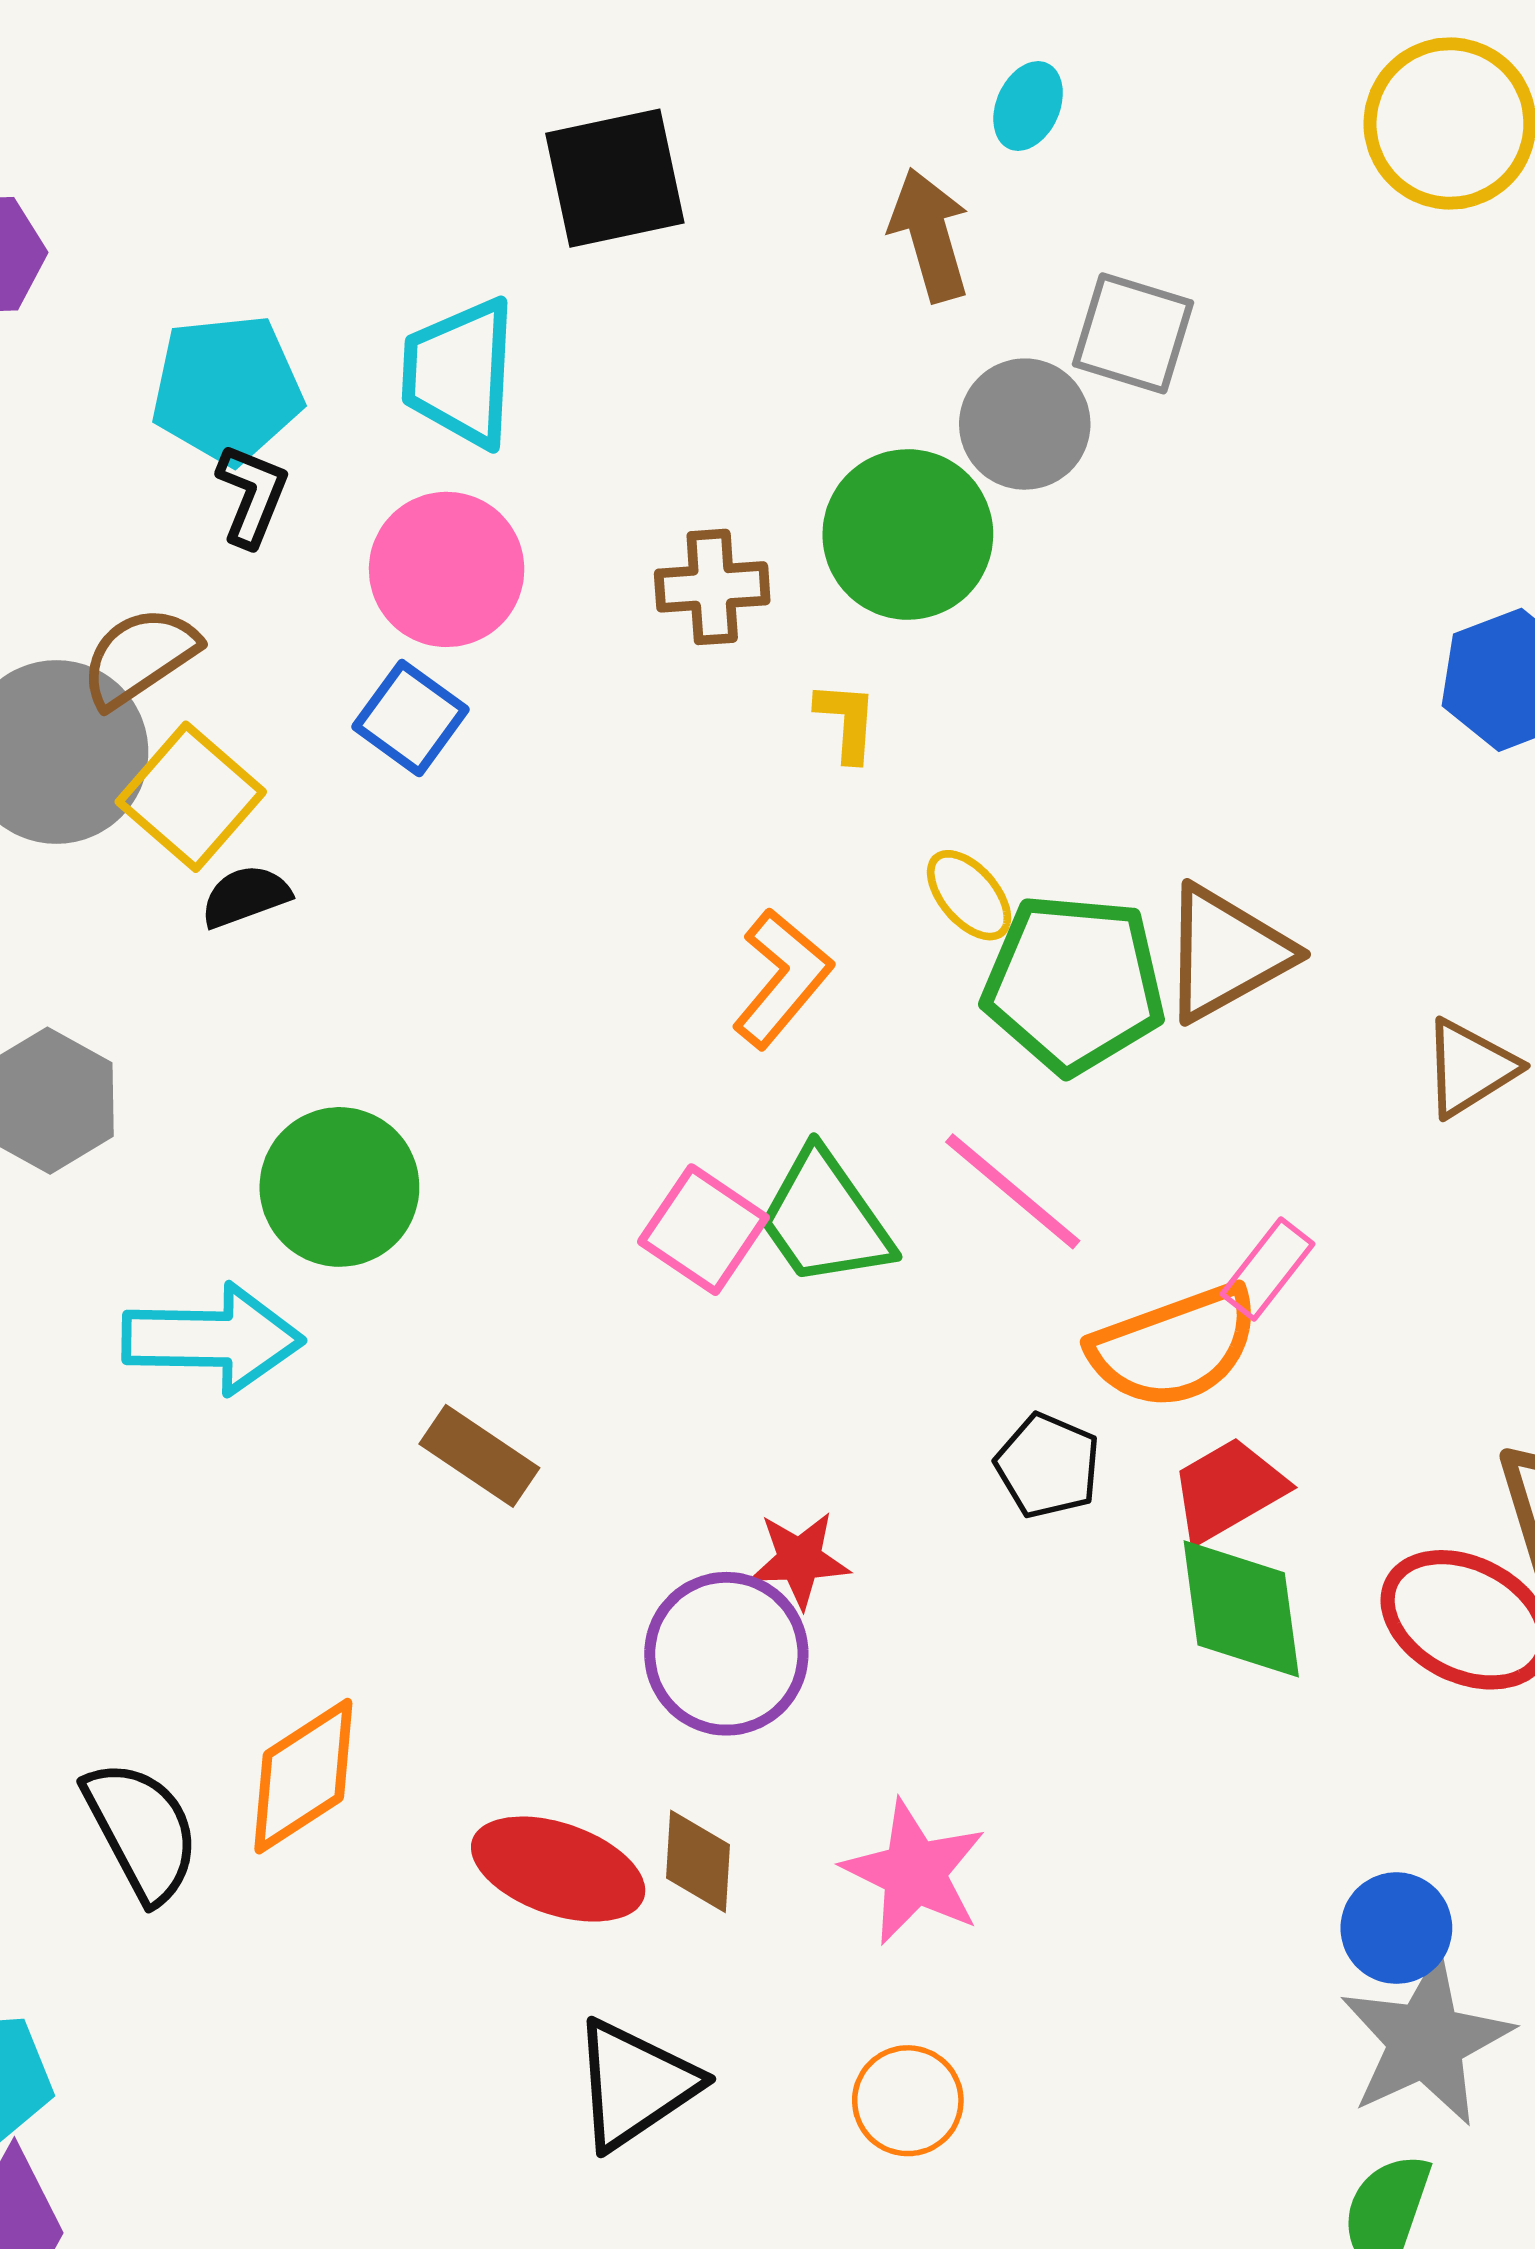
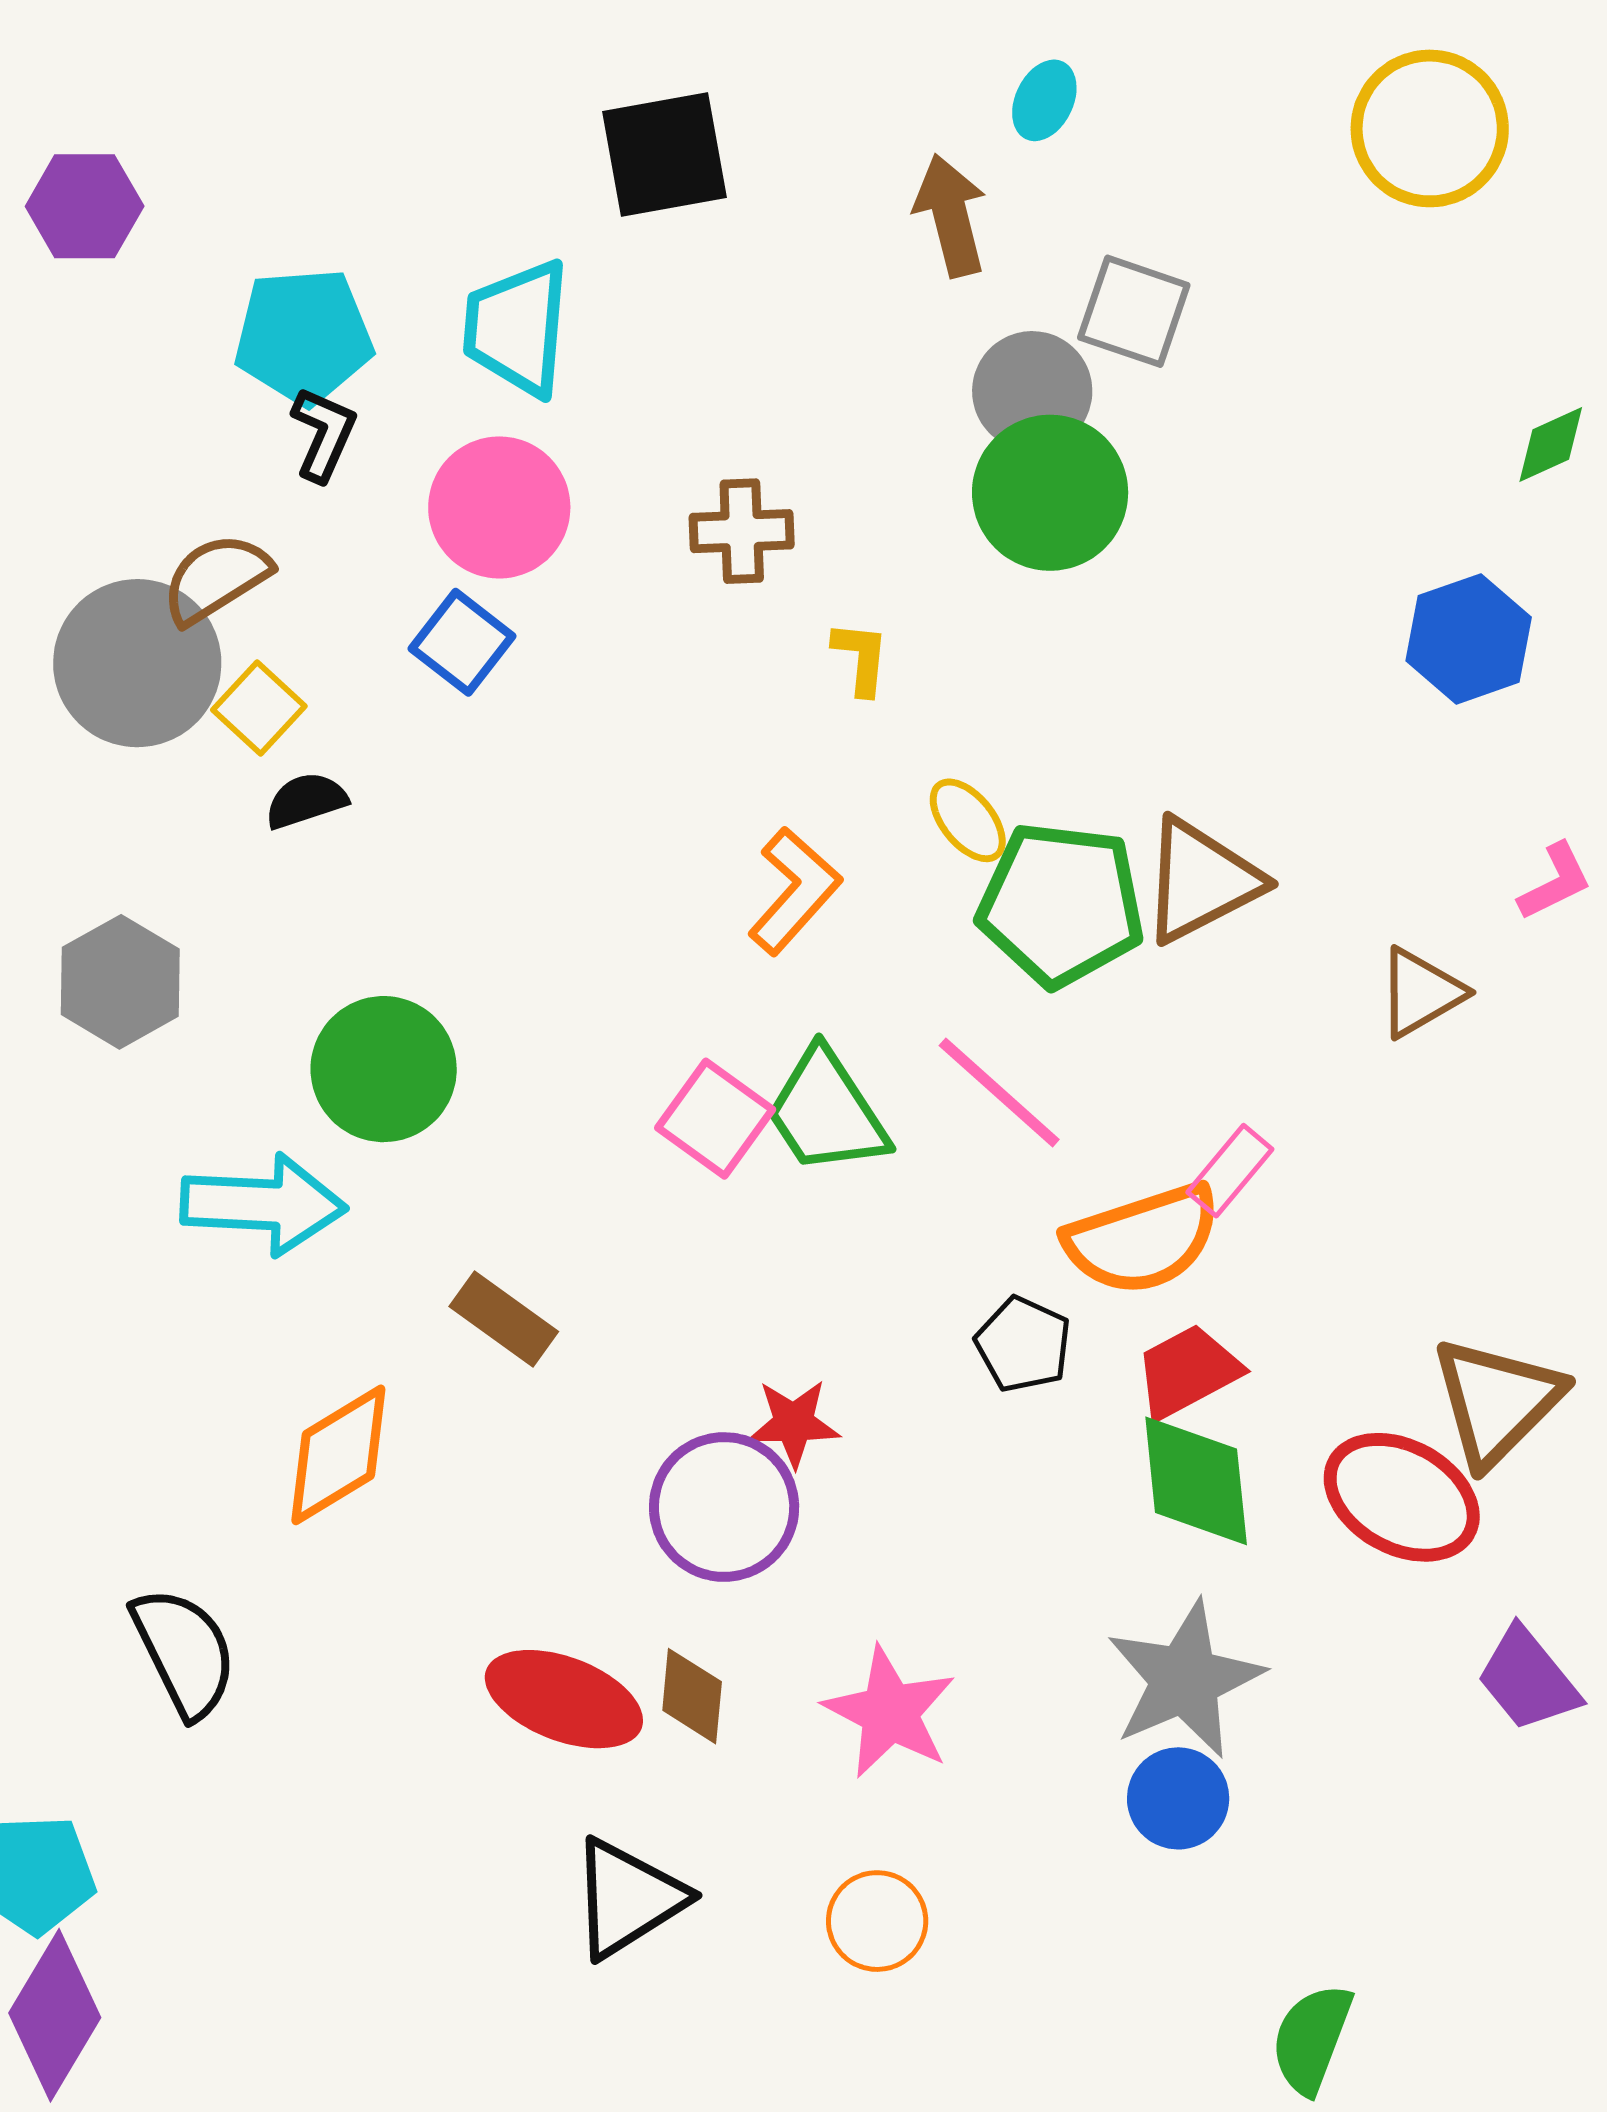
green circle: (908, 534) -> (1050, 493), moved
yellow square: (191, 797) -> (259, 708), size x0.7
orange diamond: (303, 1776) -> (338, 1455), moved
blue circle: (1396, 1928) -> (1178, 1798), moved
gray star: (1426, 2041) -> (1185, 1680), moved

